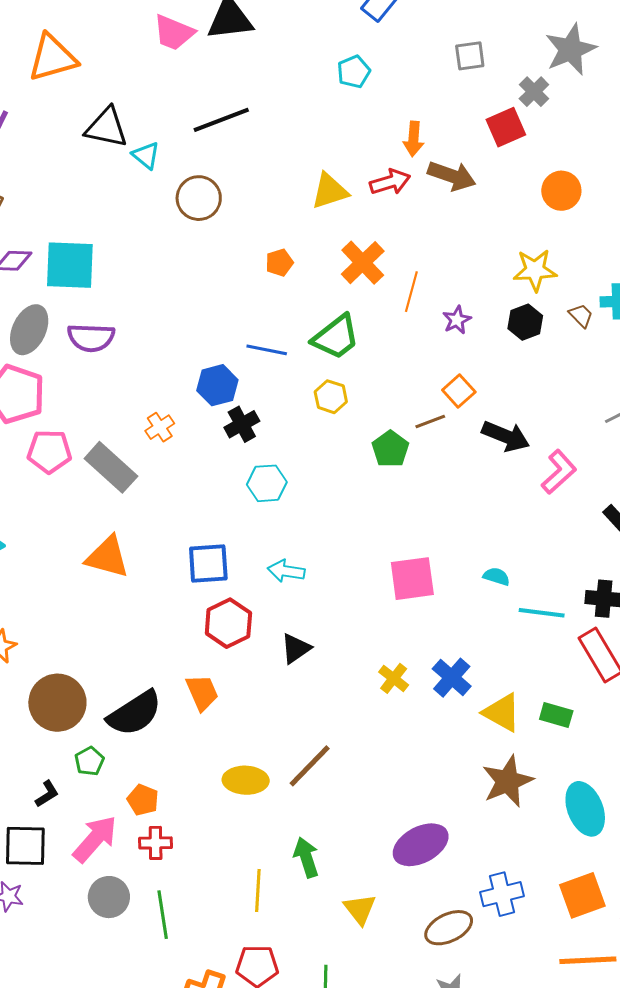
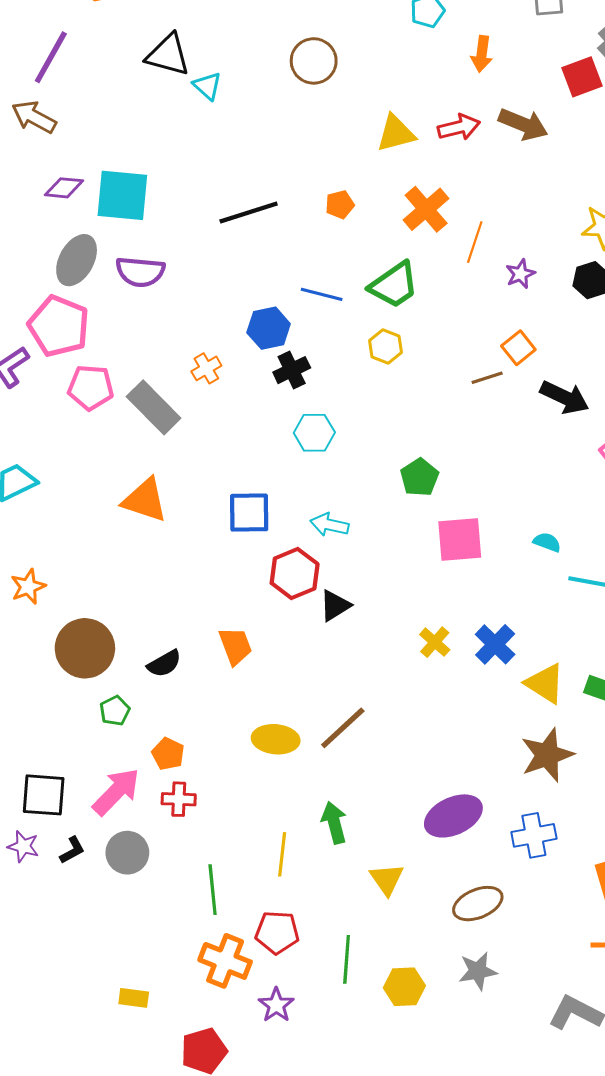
black line: (221, 120) -> (249, 212), moved
orange arrow: (414, 139) -> (482, 54), moved
brown circle: (199, 198) -> (314, 61), moved
green pentagon: (390, 449) -> (419, 477), moved
red hexagon: (228, 623) -> (295, 574), moved
black semicircle: (135, 713) -> (164, 664), size x0.6
black L-shape: (47, 794) -> (72, 850), moved
blue cross: (502, 894) -> (534, 835), moved
green line: (163, 915) -> (213, 890), moved

